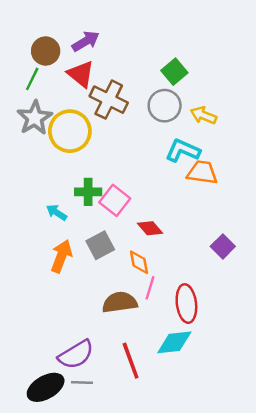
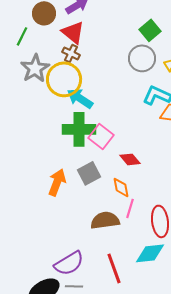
green line: (32, 79) -> (22, 36), moved
brown cross: (109, 100) -> (71, 53), moved, size x0.6
green cross: (88, 192) -> (79, 129), size x1.5
cyan arrow: (57, 212) -> (80, 98), moved, size x1.5

